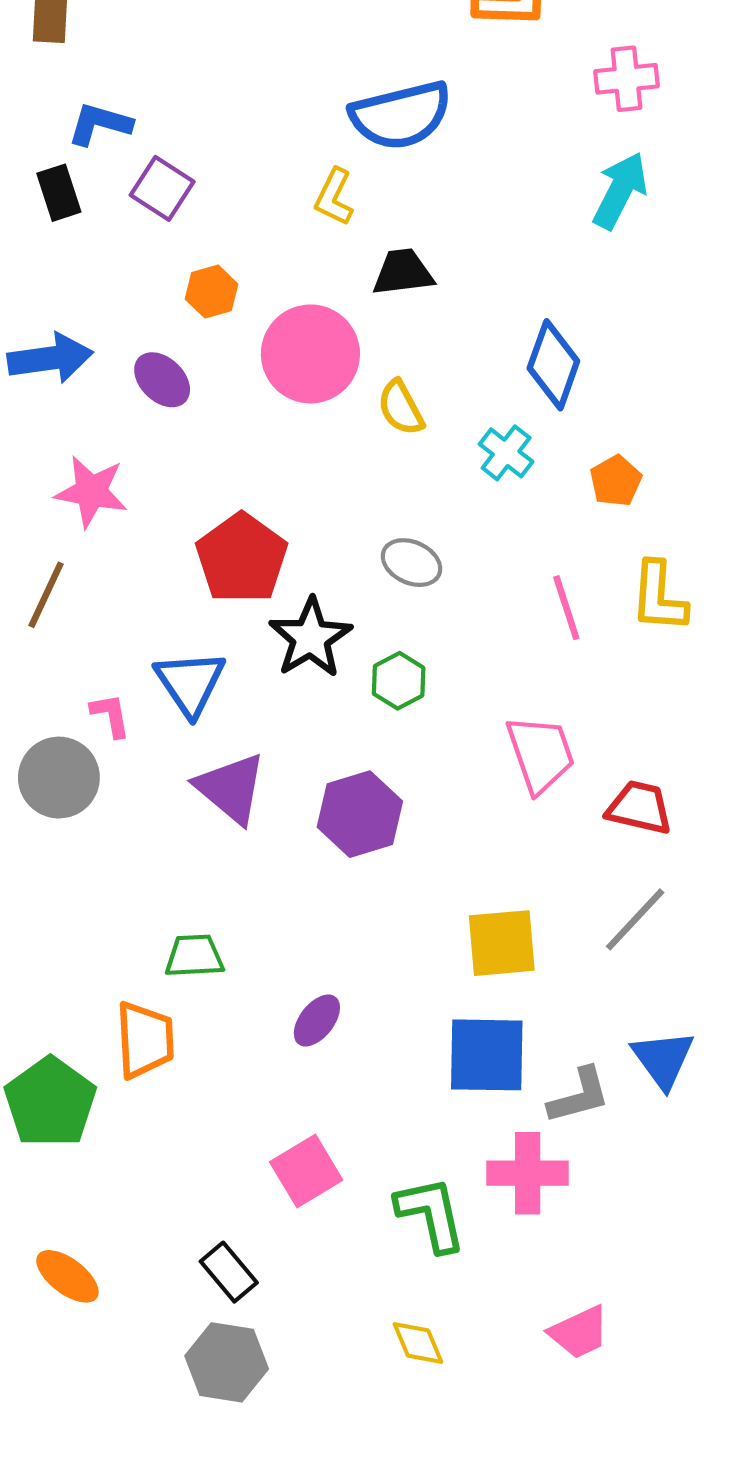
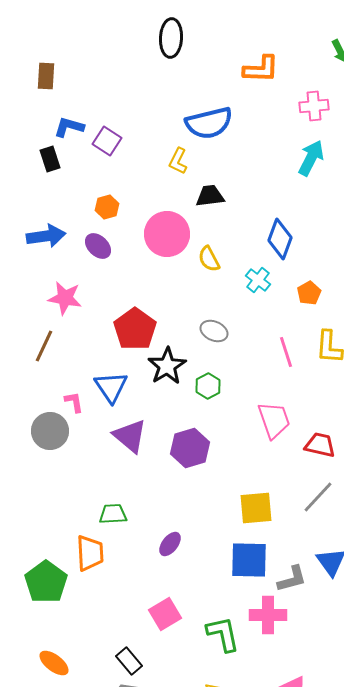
purple square: (162, 188) -> (107, 141), moved
orange hexagon: (212, 292) -> (107, 207), moved

